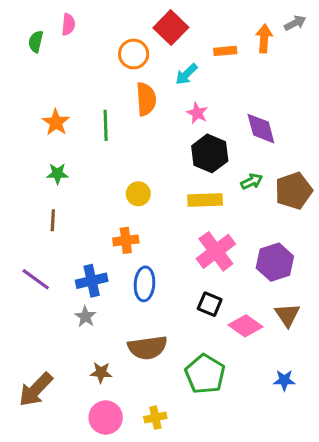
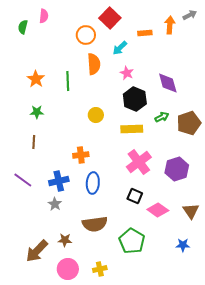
yellow circle: (138, 194) -> (96, 115), moved
brown triangle: (287, 315) -> (191, 211), moved
brown arrow: (36, 390) -> (37, 251), moved

